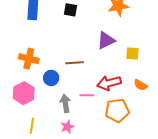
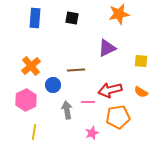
yellow square: (132, 54) -> (141, 61), moved
orange cross: (29, 59) -> (31, 66), turned 36
pink star: (67, 127) -> (92, 133), moved

